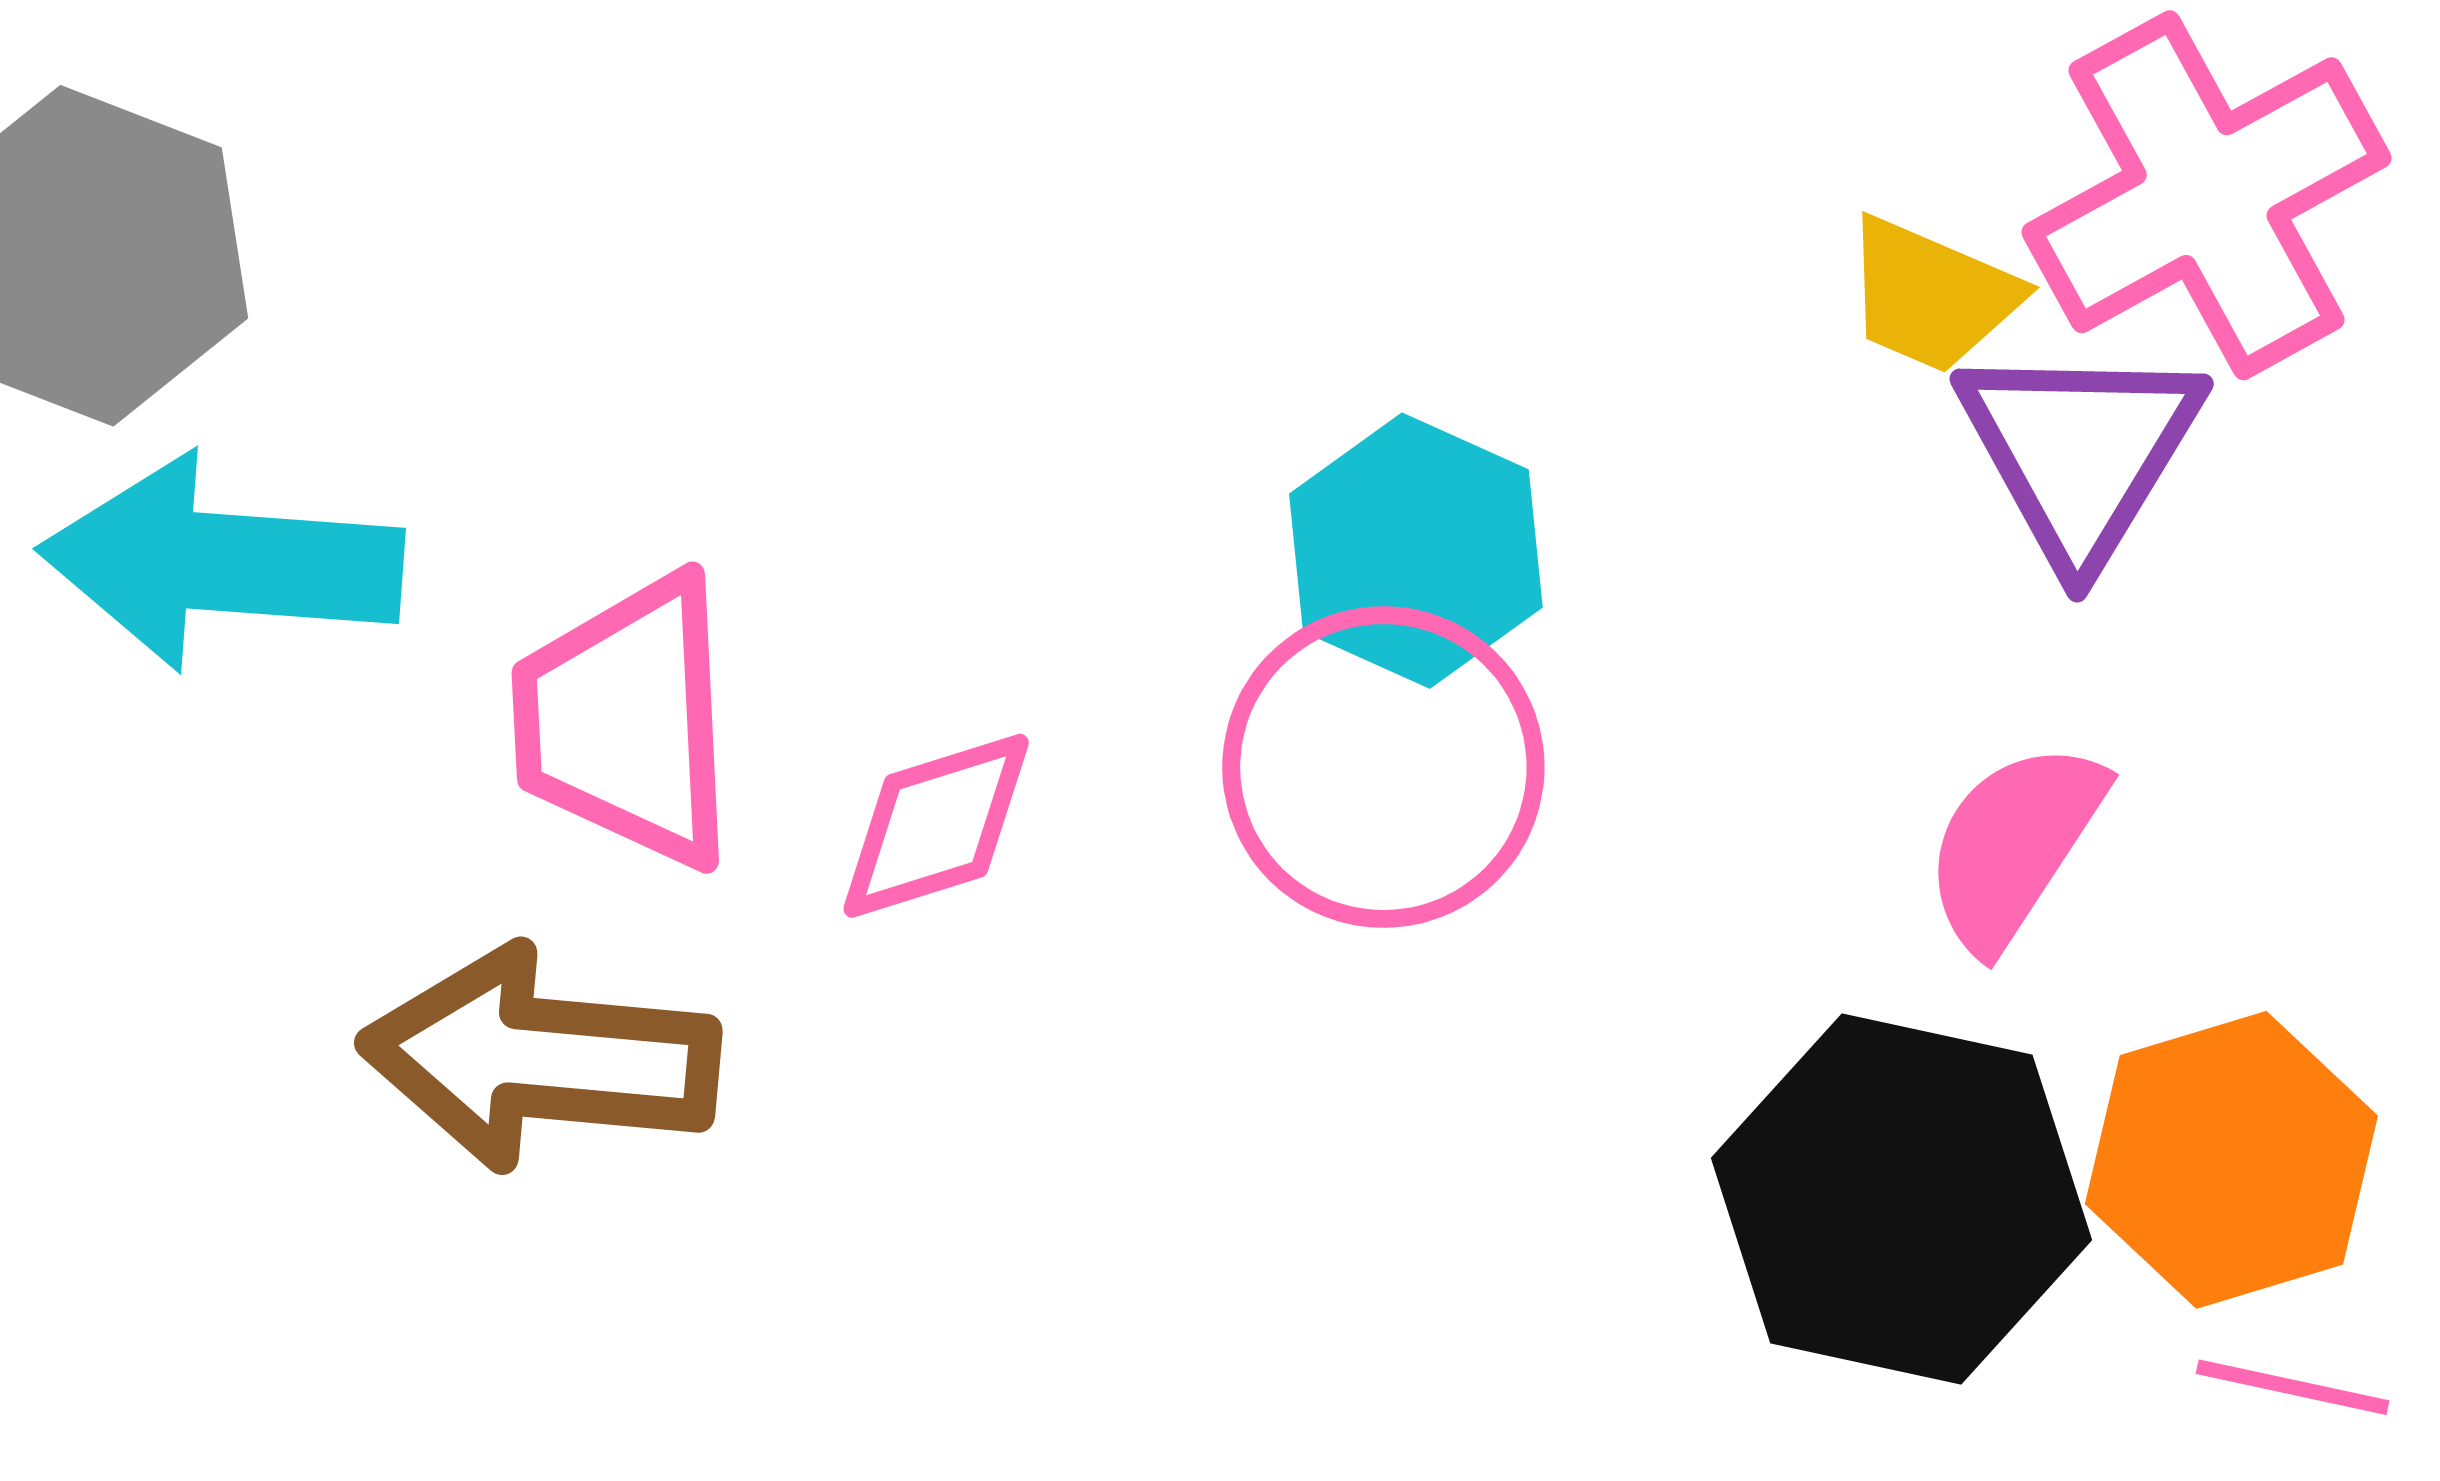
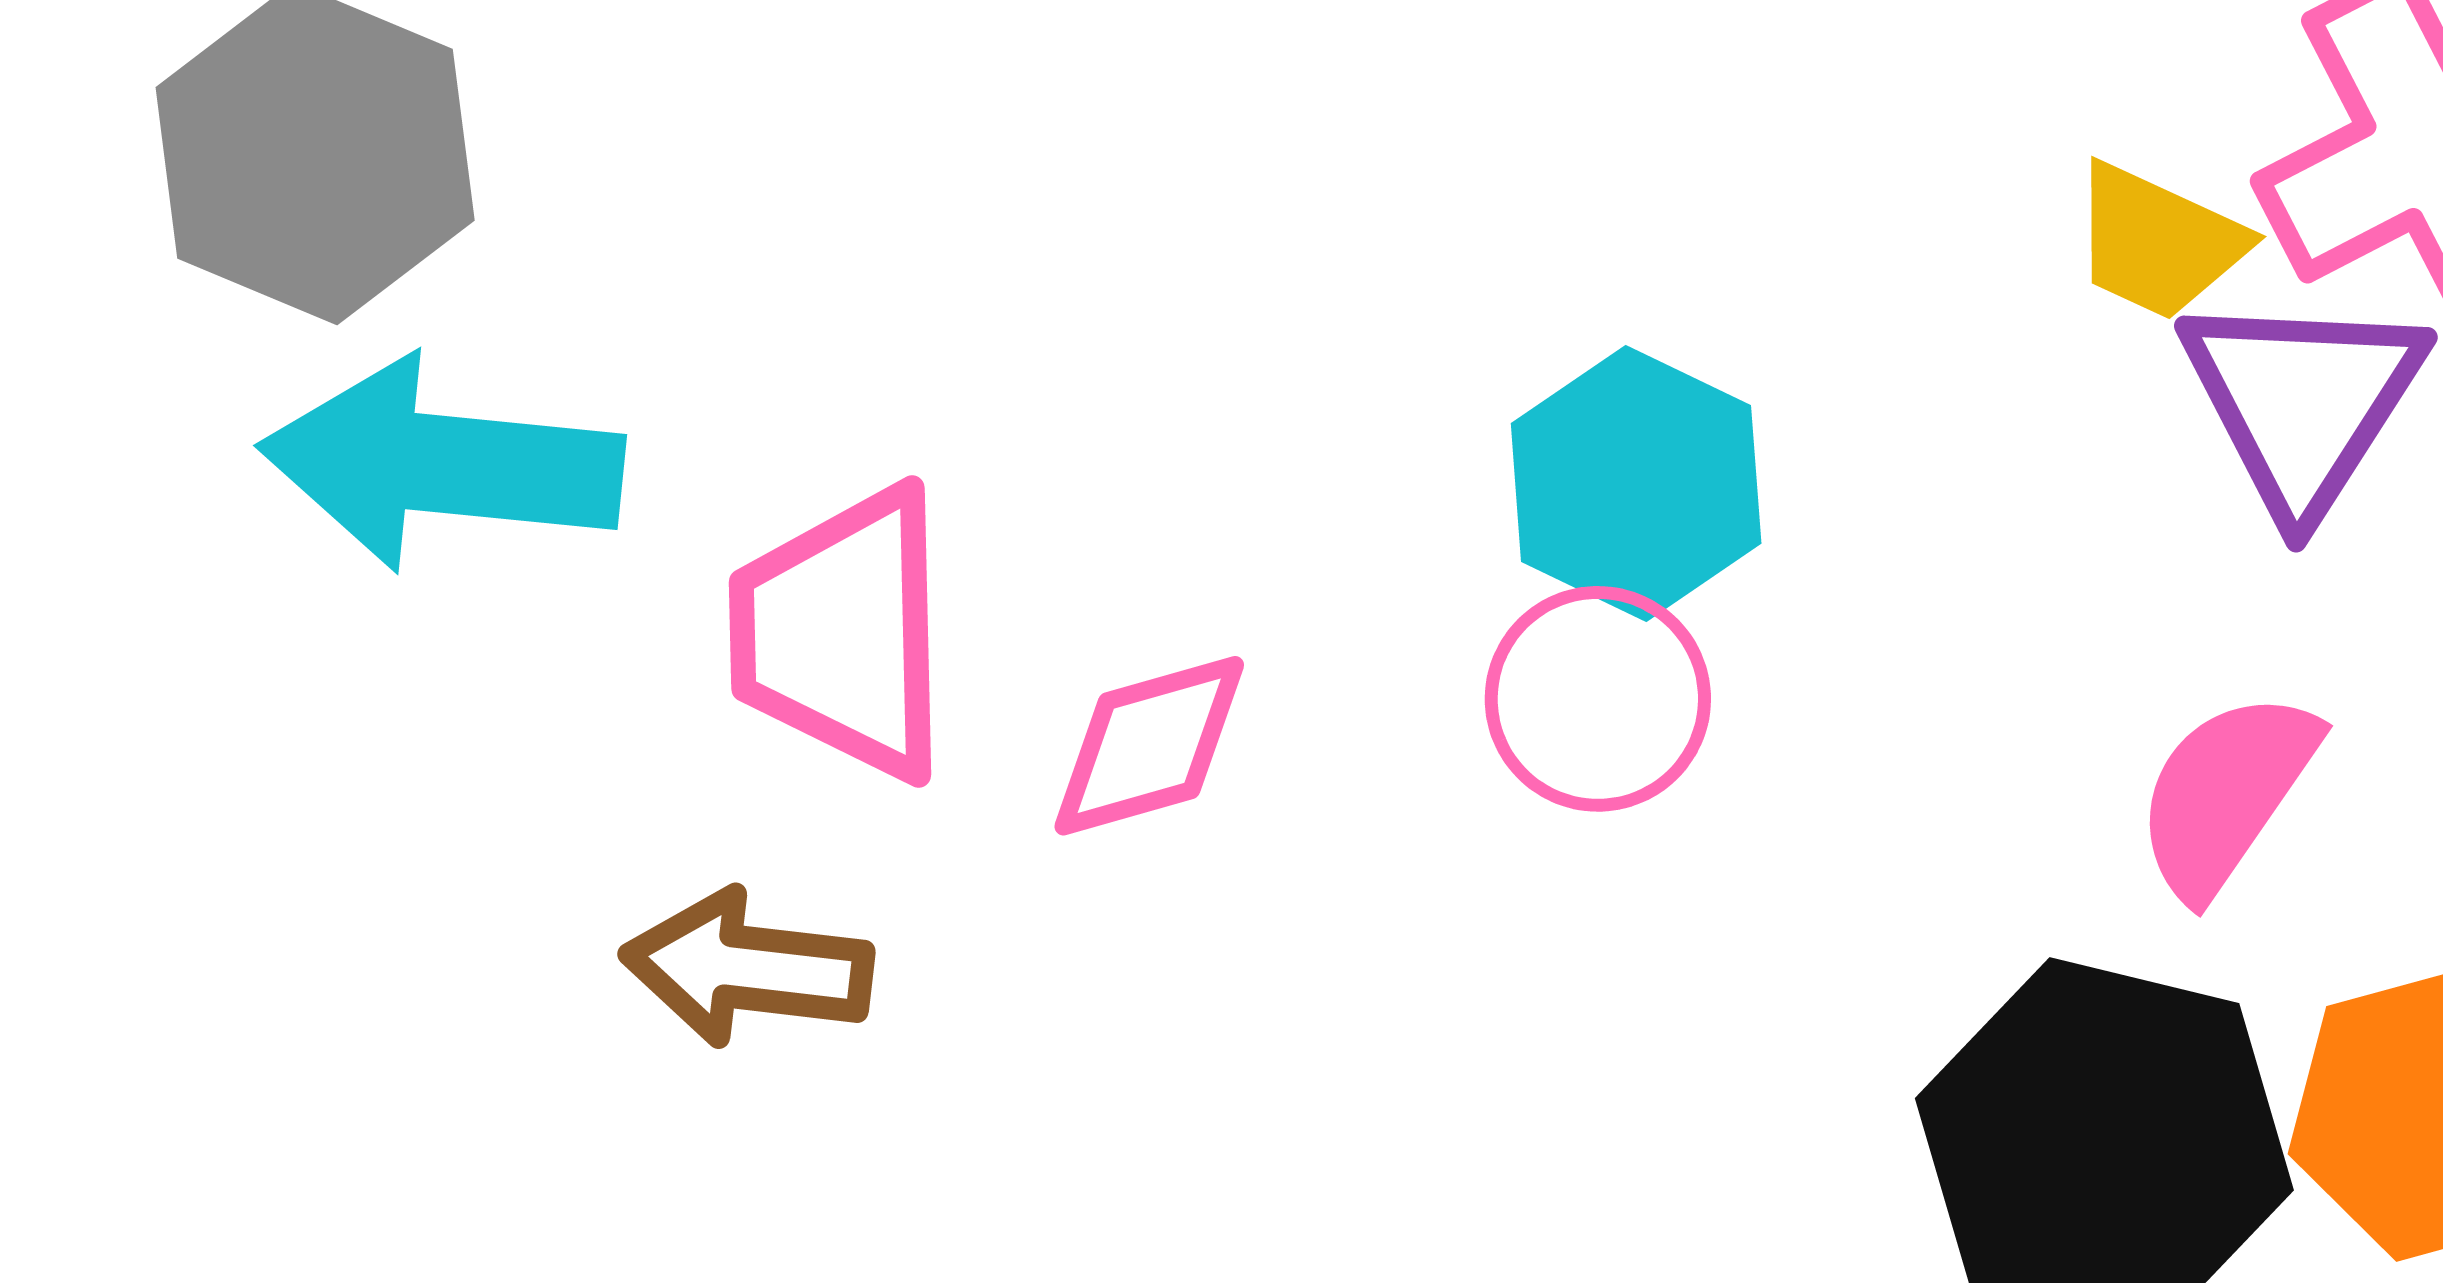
pink circle: (1383, 767) -> (1598, 699), size x0.7
brown arrow: (540, 1058) -> (747, 968), size x0.7

